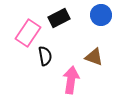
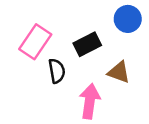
black rectangle: (59, 18) -> (87, 44), moved

